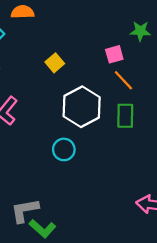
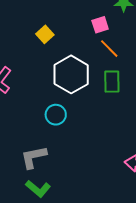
gray L-shape: (25, 210) -> (34, 157), moved

